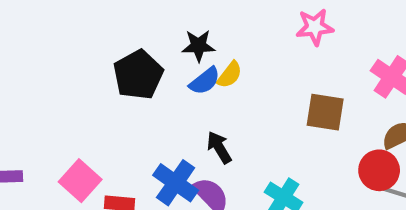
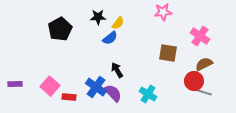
black star: (198, 46) -> (98, 17), moved
black pentagon: (138, 75) -> (60, 29), moved
yellow semicircle: (230, 75) -> (118, 23), moved

